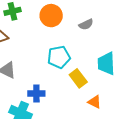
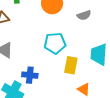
yellow rectangle: (78, 78) -> (71, 65), turned 42

